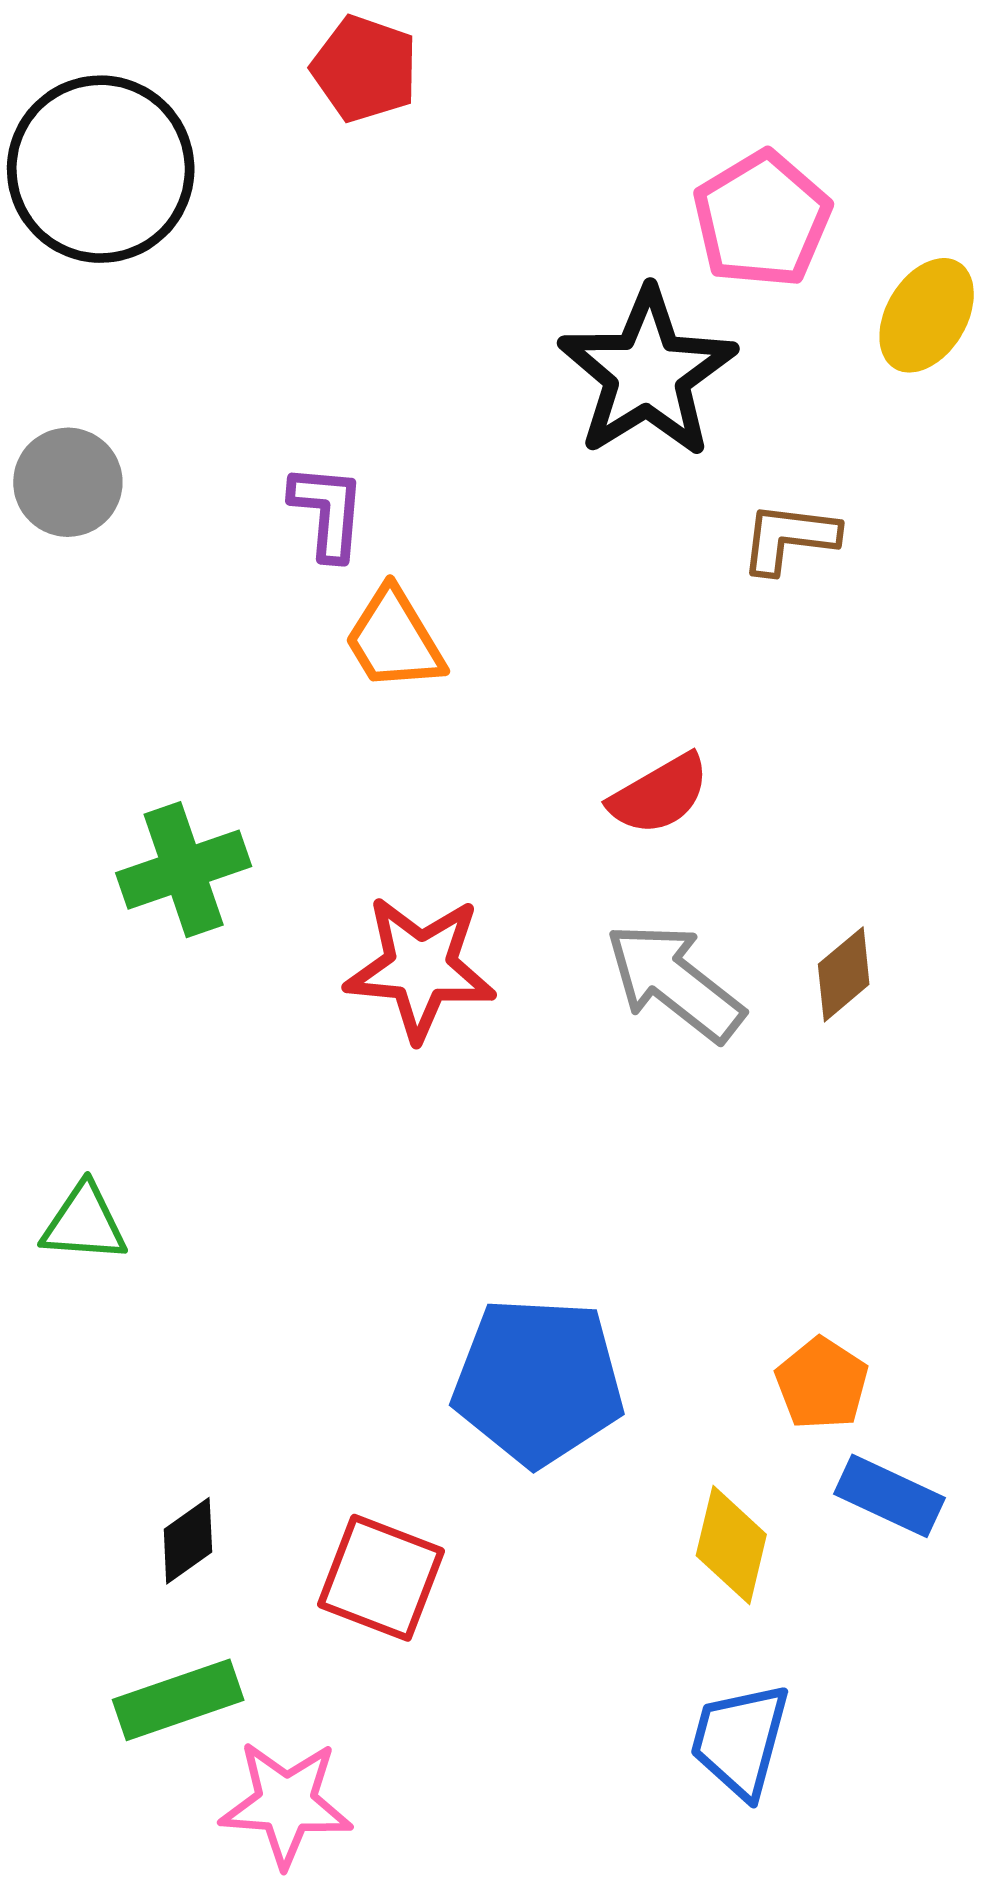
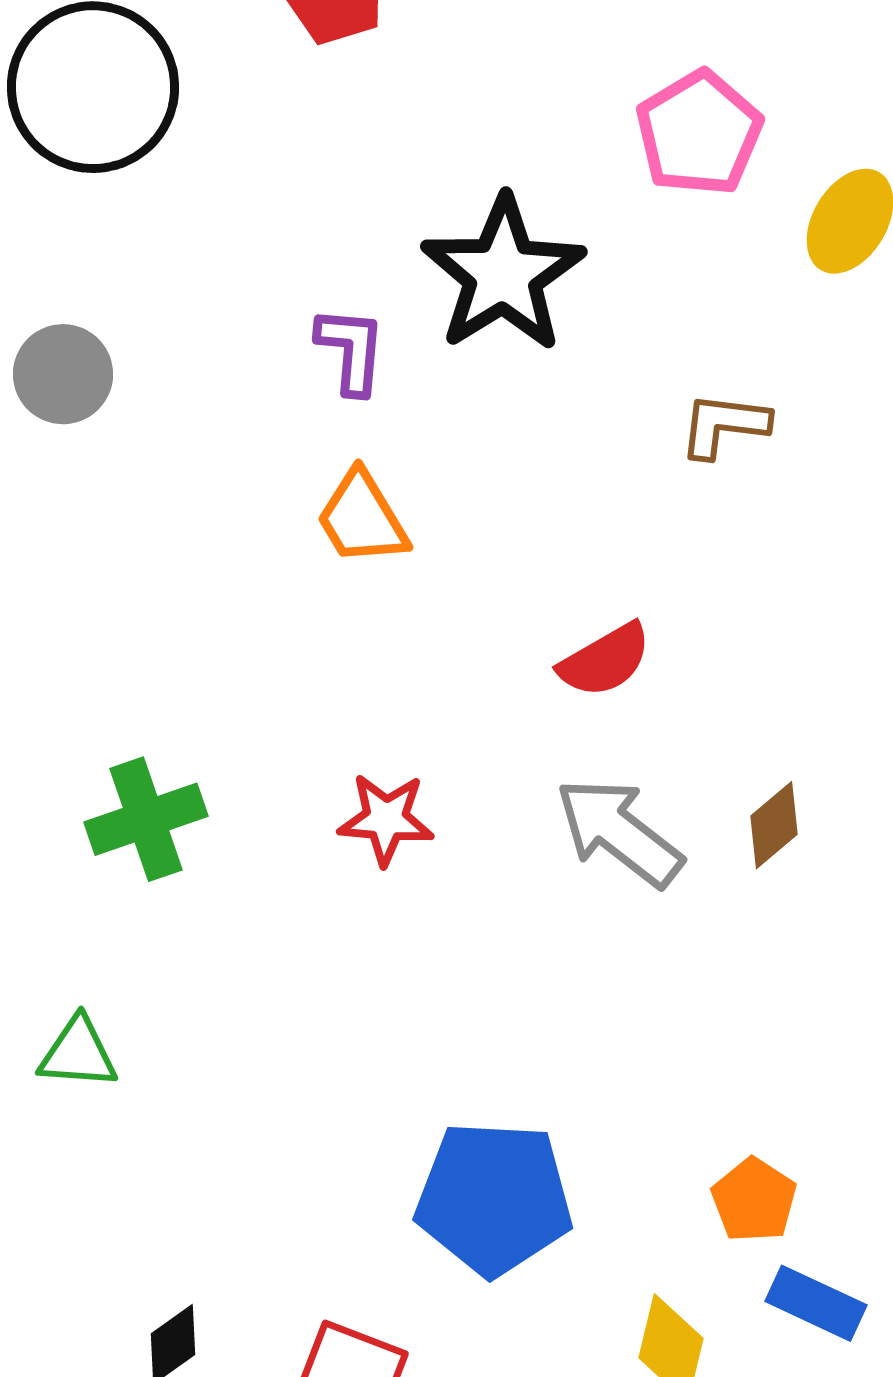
black star: (647, 373) -> (503, 274), moved
purple L-shape: (328, 512) -> (351, 350), moved
green cross: (184, 870) -> (146, 819), moved
red star: (420, 968) -> (386, 819), size x0.7

